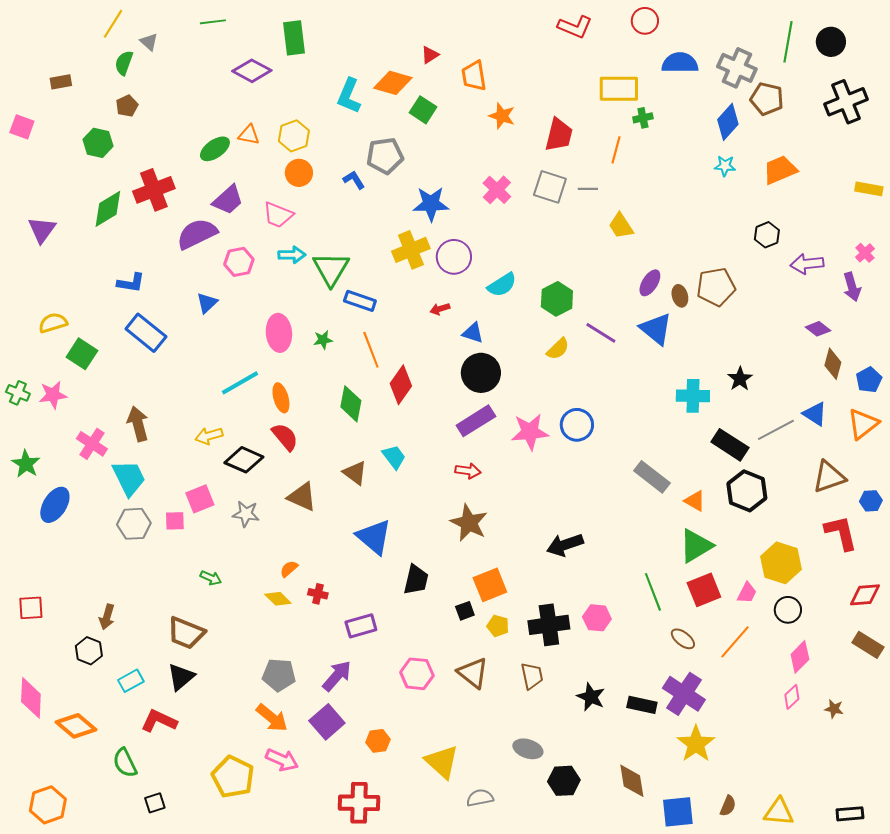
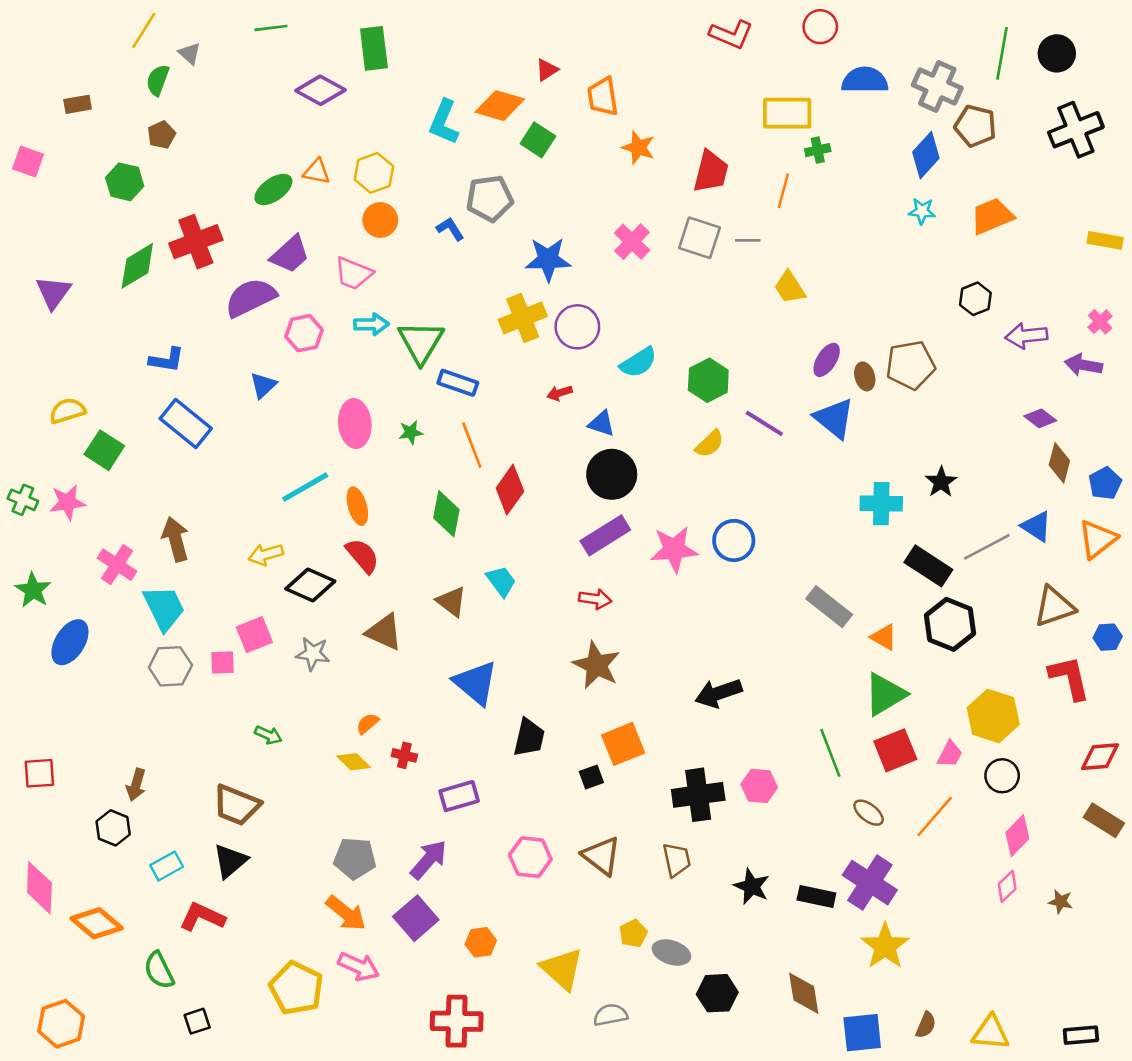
purple arrow: (852, 287) -> (1083, 365), turned 116
yellow pentagon: (498, 626) -> (633, 933), moved, turned 30

